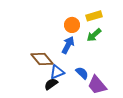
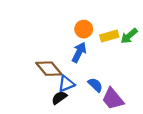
yellow rectangle: (94, 16) -> (109, 36), moved
green arrow: (94, 35) -> (129, 36), moved

